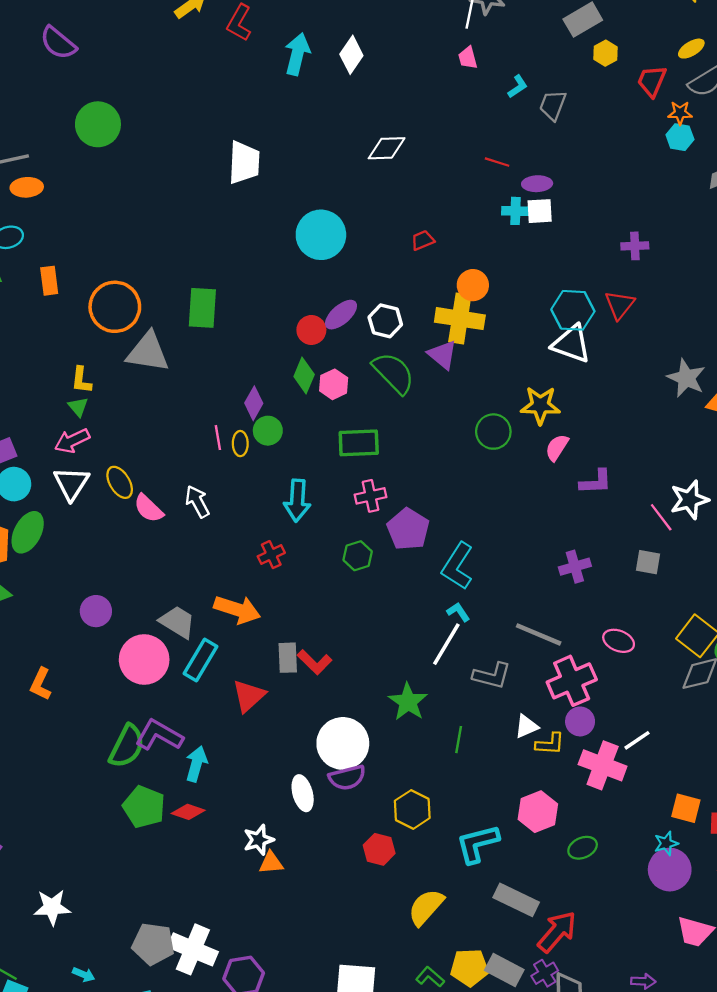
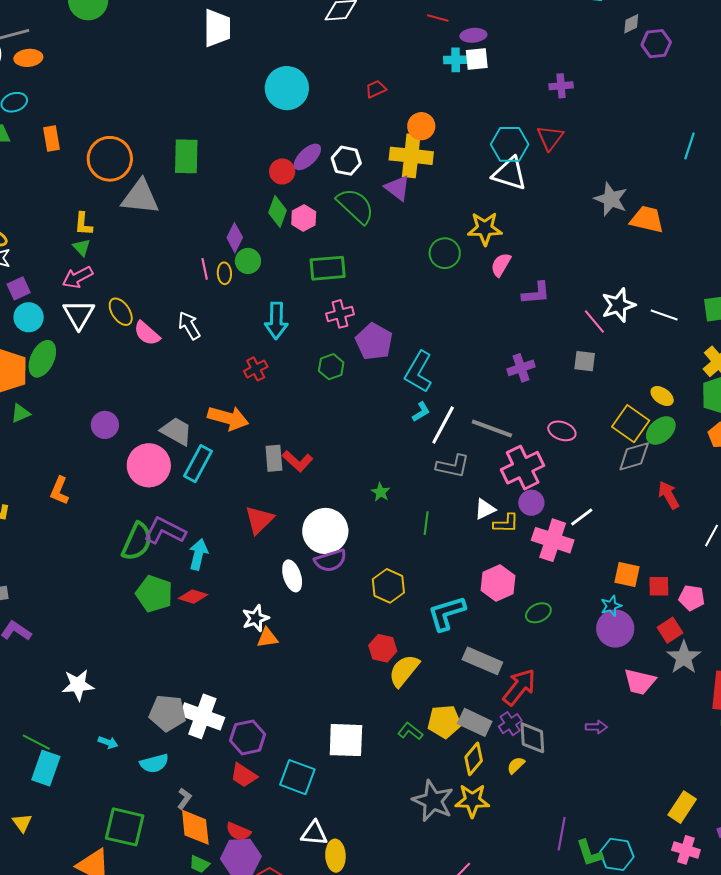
cyan L-shape: (458, 612) -> (421, 412), turned 95
white line: (446, 644) -> (443, 425), moved
red triangle: (249, 696) -> (259, 520), moved
green star: (408, 702) -> (381, 492), size x0.6
red hexagon: (379, 849) -> (383, 648), moved

